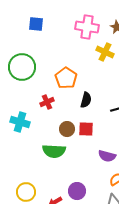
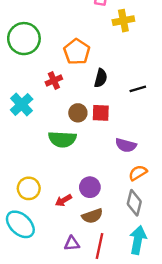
yellow cross: (105, 52) -> (123, 21), turned -36
cyan cross: (20, 122) -> (22, 104), turned 30

